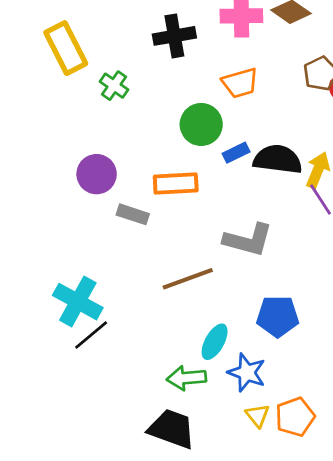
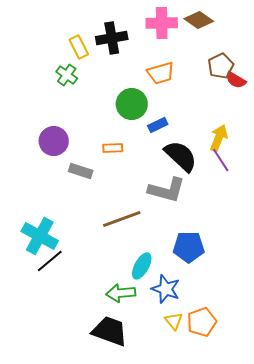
yellow rectangle: (66, 48) -> (79, 47), moved, size x0.6
black semicircle: (278, 159) -> (181, 156), moved, turned 36
orange rectangle: (176, 183) -> (113, 148), size x0.6

